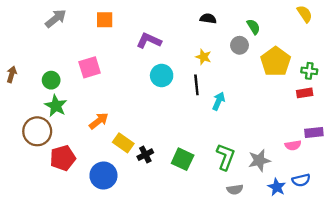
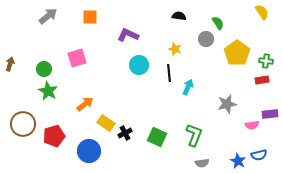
brown circle: (37, 131) -> (23, 124), moved
gray star: (259, 160) -> (227, 104), moved

